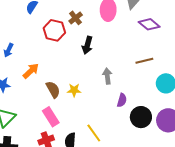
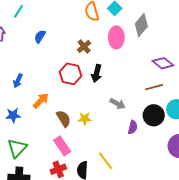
purple diamond: (149, 24) -> (163, 63), moved
red hexagon: (54, 30) -> (70, 74), moved
gray arrow: (107, 76) -> (117, 104), turned 126
black circle: (141, 117) -> (154, 115), moved

